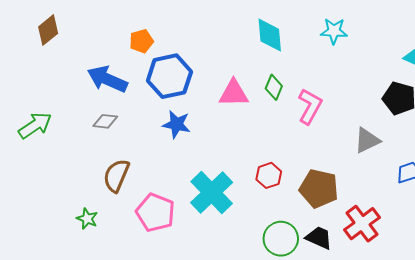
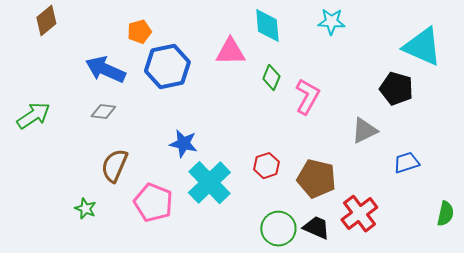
pink triangle: (234, 93) -> (230, 52), moved
blue star: (176, 124) -> (183, 144), moved

